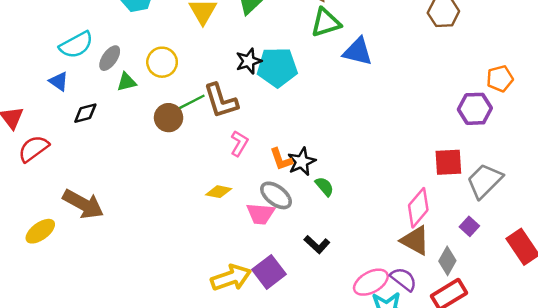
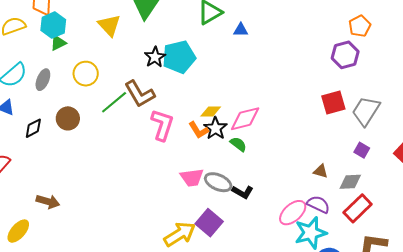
blue triangle: (358, 52) -> (241, 30), size x0.6
green triangle: (127, 82) -> (58, 43), moved
brown circle: (169, 118) -> (68, 118), moved
pink L-shape: (239, 143) -> (162, 125), size x1.5
yellow diamond: (219, 192) -> (211, 111), moved
gray ellipse: (276, 195) -> (218, 182), moved
brown arrow: (83, 204) -> (48, 202), size x0.7
pink diamond: (418, 208) -> (245, 119), moved, turned 48
brown triangle: (415, 240) -> (321, 171), size x0.6
gray diamond: (447, 261) -> (350, 182), turned 70

